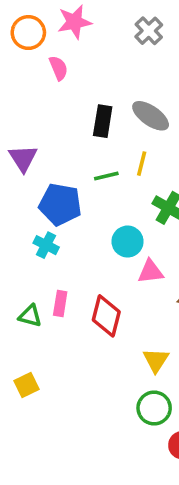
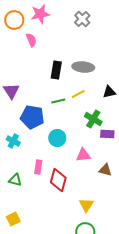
gray ellipse: (151, 116) -> (83, 67), turned -30
yellow line: (142, 164) -> (78, 94), turned 48
cyan circle: (128, 242) -> (57, 138), moved
cyan cross: (46, 245) -> (13, 141), moved
pink rectangle: (60, 304) -> (38, 167), moved

